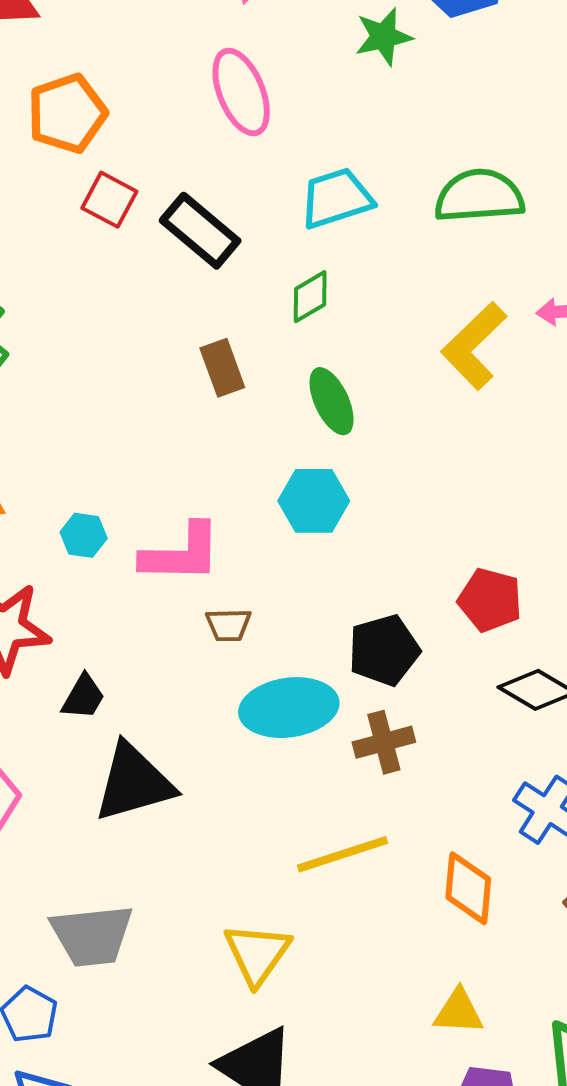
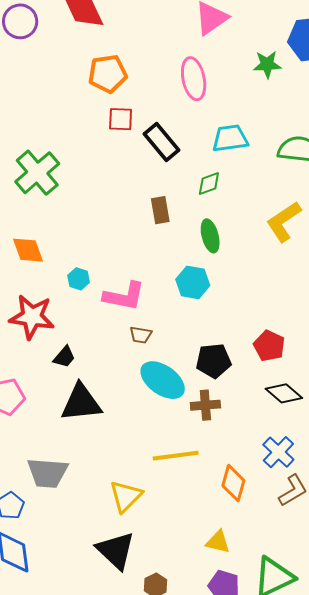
red square: (109, 200) -> (121, 119), turned -36
cyan ellipse: (289, 708) -> (163, 380), turned 33

